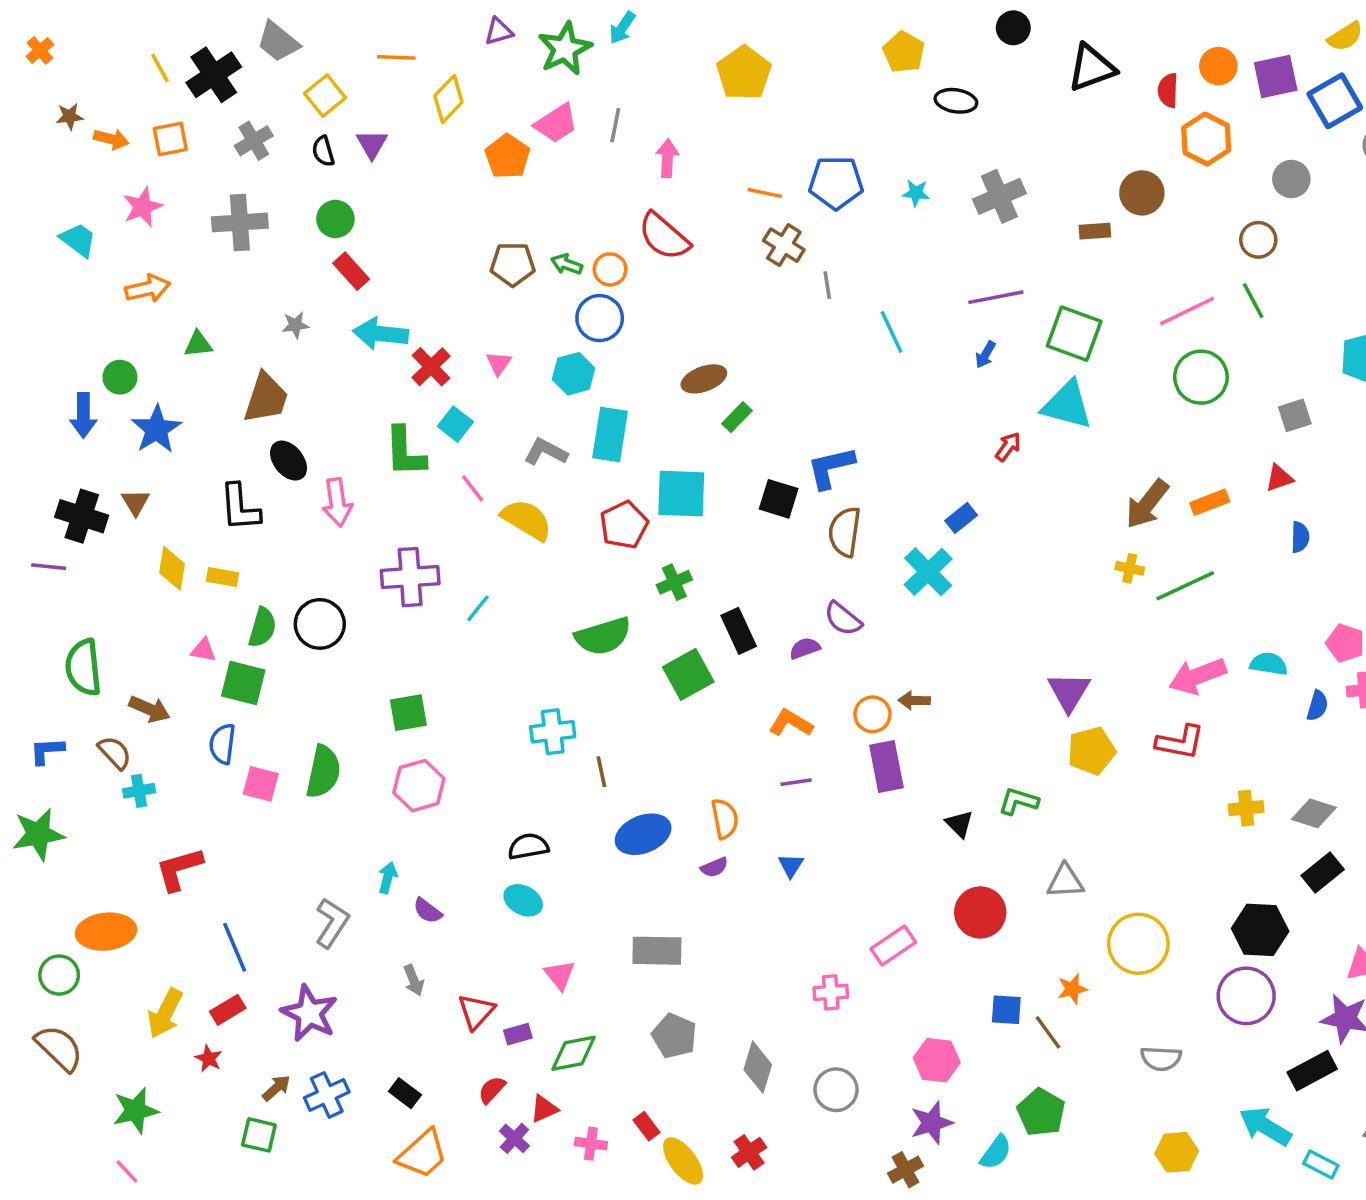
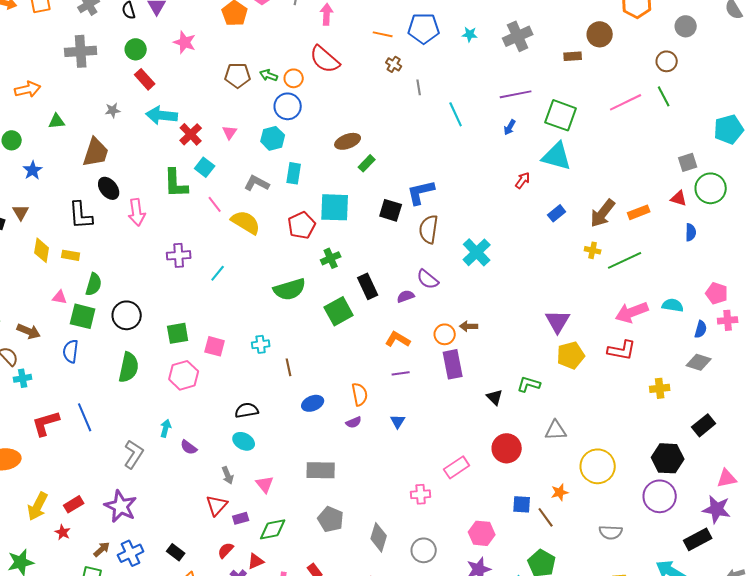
pink star: (143, 207) -> (185, 42), moved, turned -30
brown cross: (784, 245) -> (394, 64), size x0.7
green circle: (1201, 377) -> (711, 188), moved
blue star: (156, 429) -> (33, 170), size x0.7
cyan rectangle: (610, 435) -> (294, 173), size x0.7
red triangle: (1279, 478) -> (679, 198), turned 36
blue rectangle: (961, 518) -> (557, 213), moved
purple cross: (410, 577) -> (179, 255), size x0.7
black circle: (320, 624) -> (127, 315), moved
cyan cross: (553, 732) -> (261, 344), size x0.7
pink square: (261, 784) -> (215, 346), moved
gray diamond: (1314, 813) -> (699, 362), moved
blue ellipse: (643, 834) -> (313, 403), size x0.7
blue line: (235, 947) -> (85, 417), moved
gray arrow: (414, 980) -> (228, 475), moved

